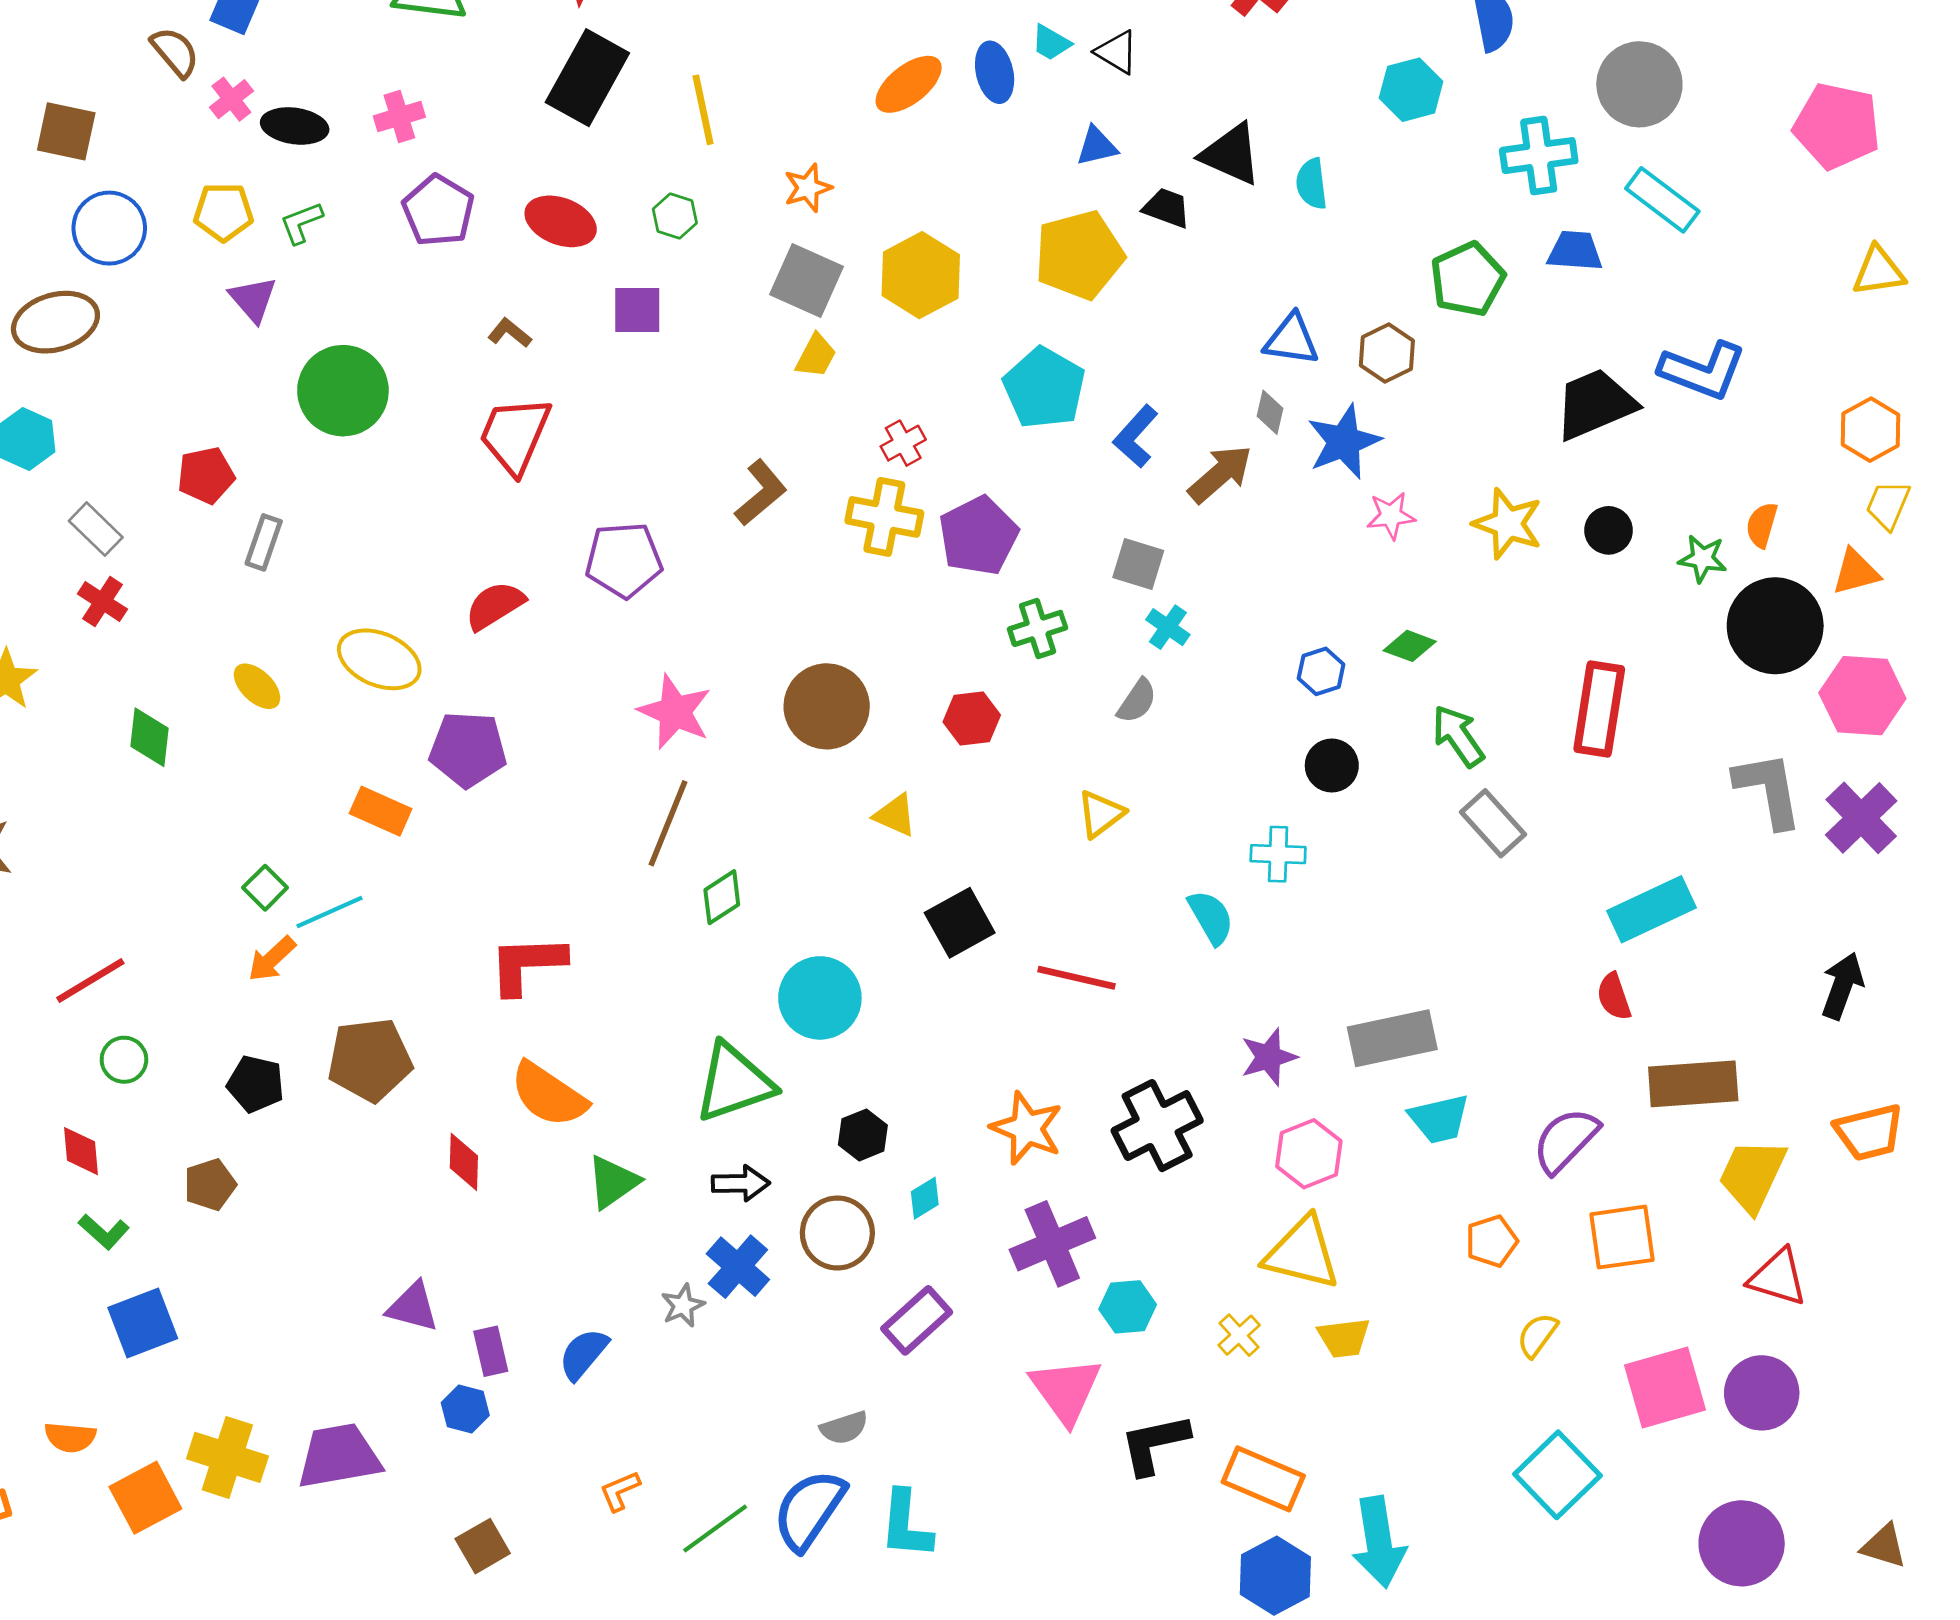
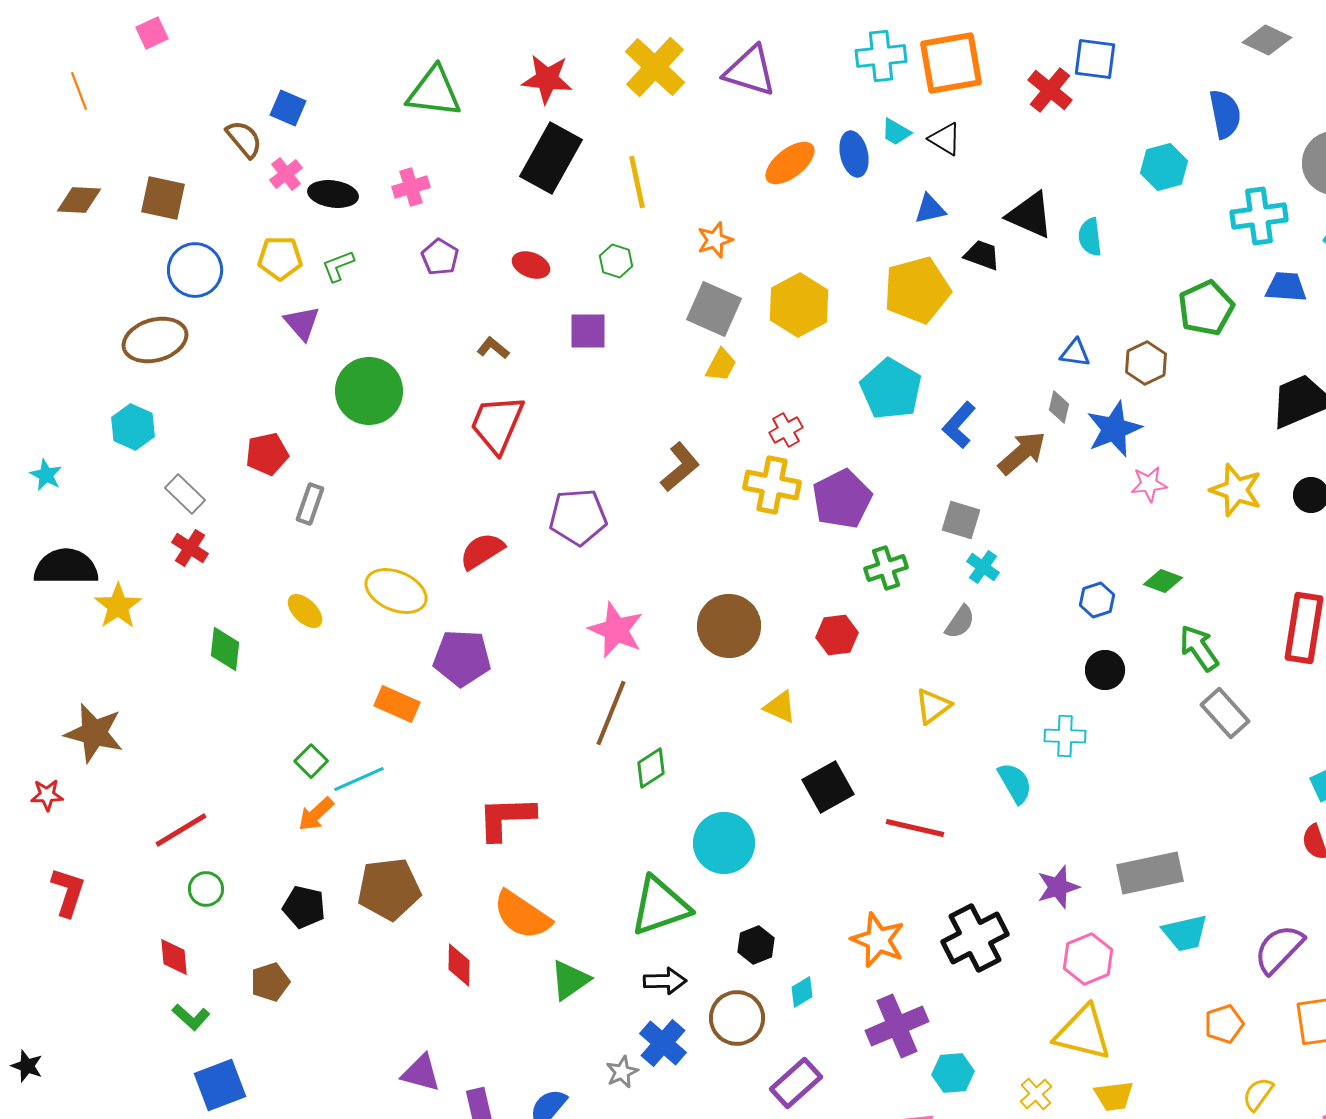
purple pentagon: (438, 211) -> (440, 257), size x0.7
red ellipse: (561, 221) -> (531, 265), size x0.7
blue triangle: (1291, 340) -> (1075, 353), size x0.7

